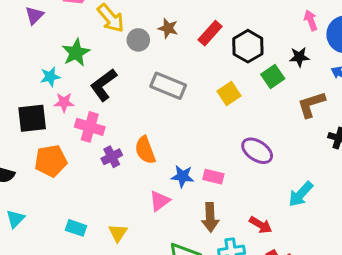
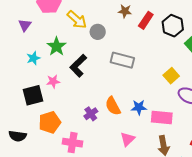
brown star: (168, 28) -> (125, 11), moved
cyan star: (50, 77) -> (33, 58), moved
yellow square: (229, 93) -> (171, 76), moved
pink cross: (90, 127) -> (73, 143), moved
blue star: (182, 176) -> (139, 107), moved
pink rectangle: (213, 177) -> (162, 118), size x1.5

